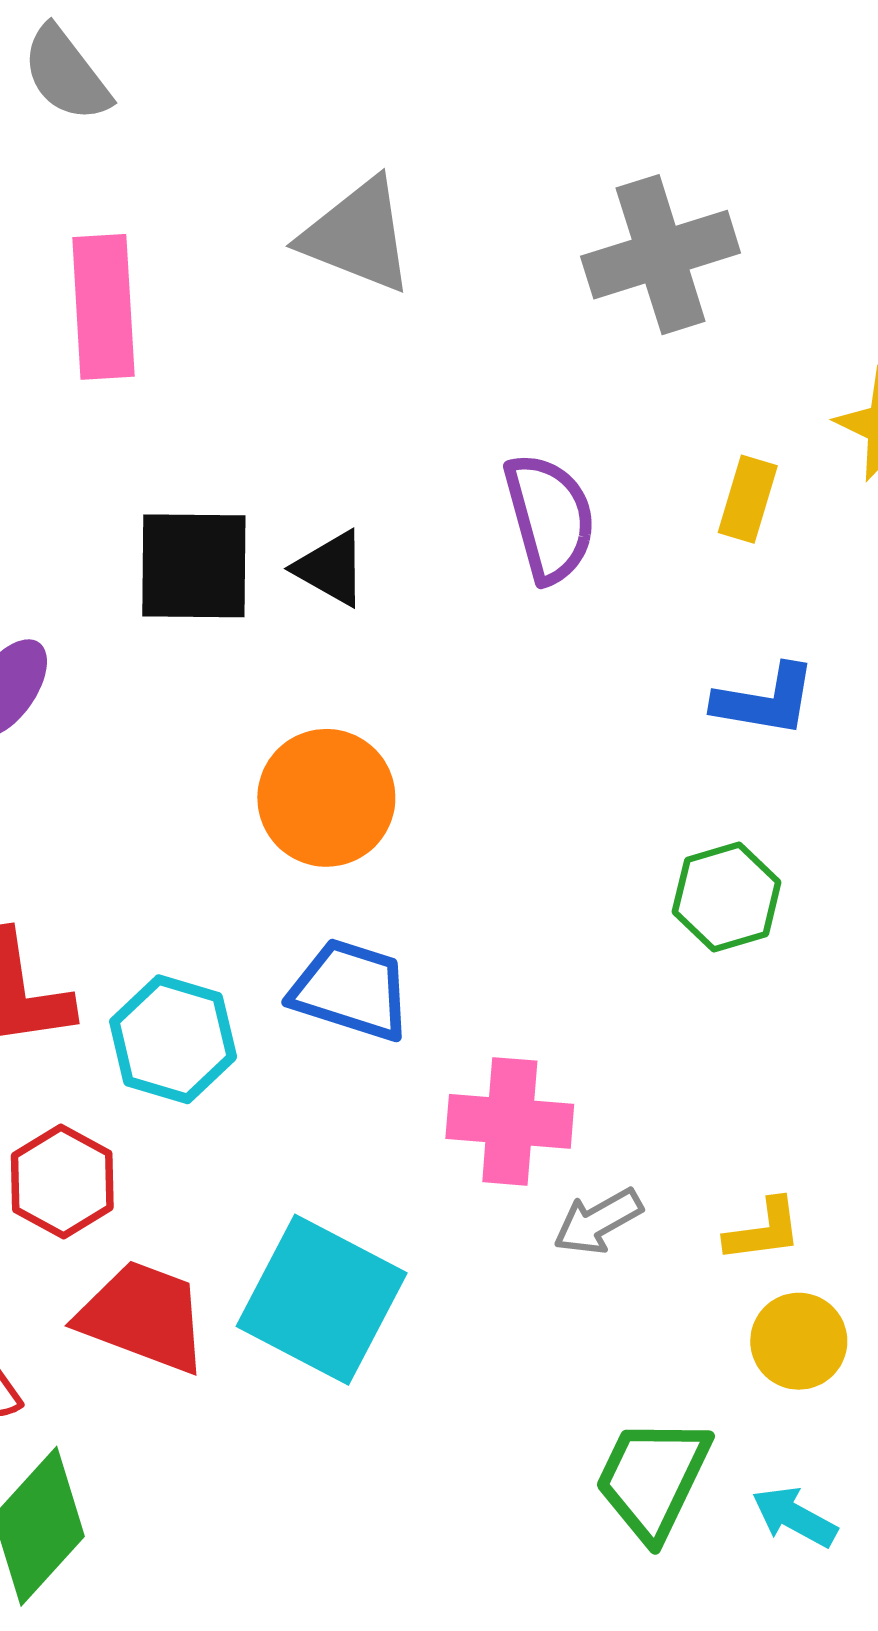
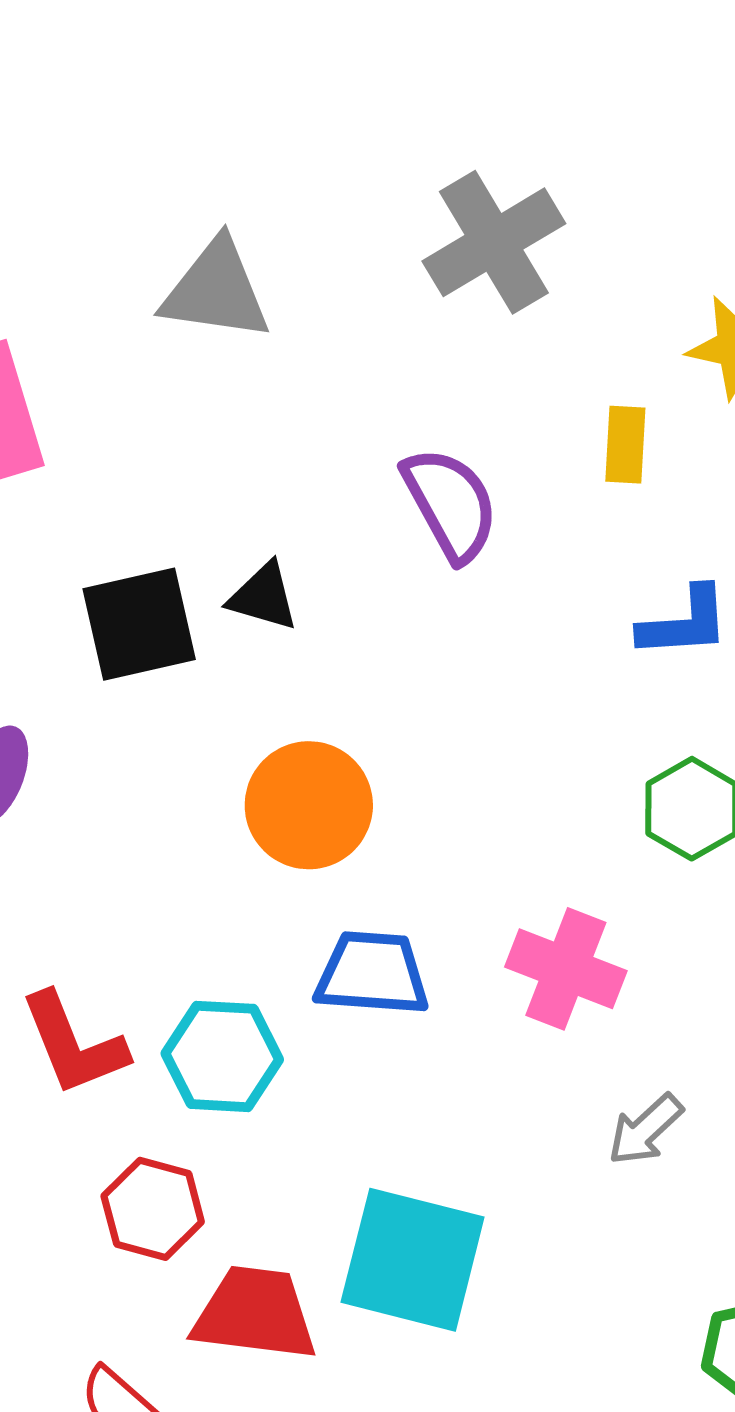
pink cross: (510, 1121) -> (566, 969), moved, turned 30

